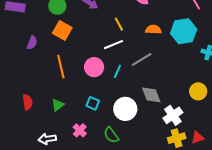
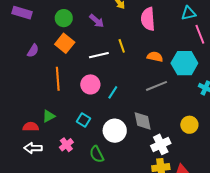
white line: (113, 45) -> (99, 55), moved
gray line: (142, 60) -> (157, 86), moved
red semicircle: (27, 102) -> (31, 127), moved, turned -91

